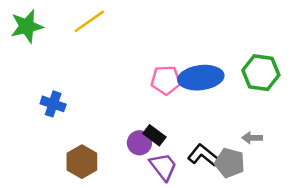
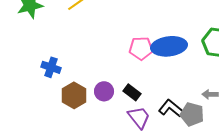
purple circle: (139, 143) -> (104, 91), moved
brown hexagon: (82, 162) -> (74, 95), moved

